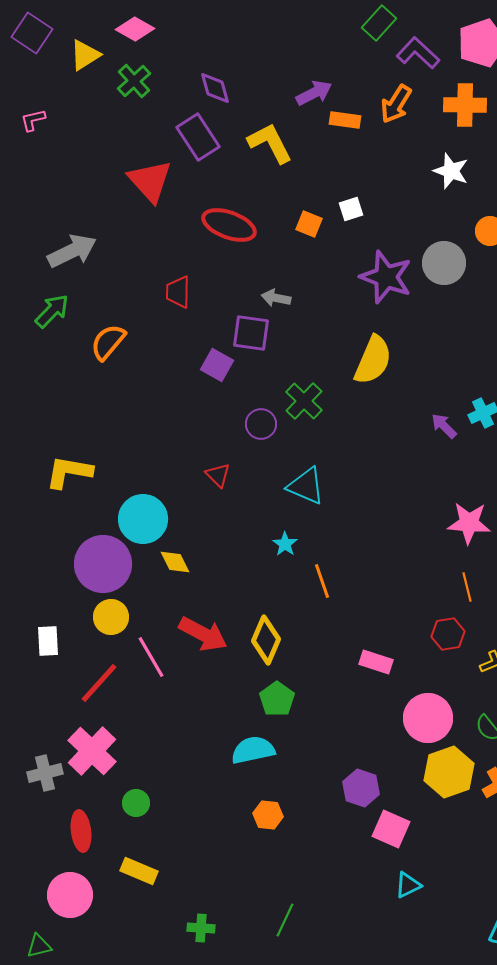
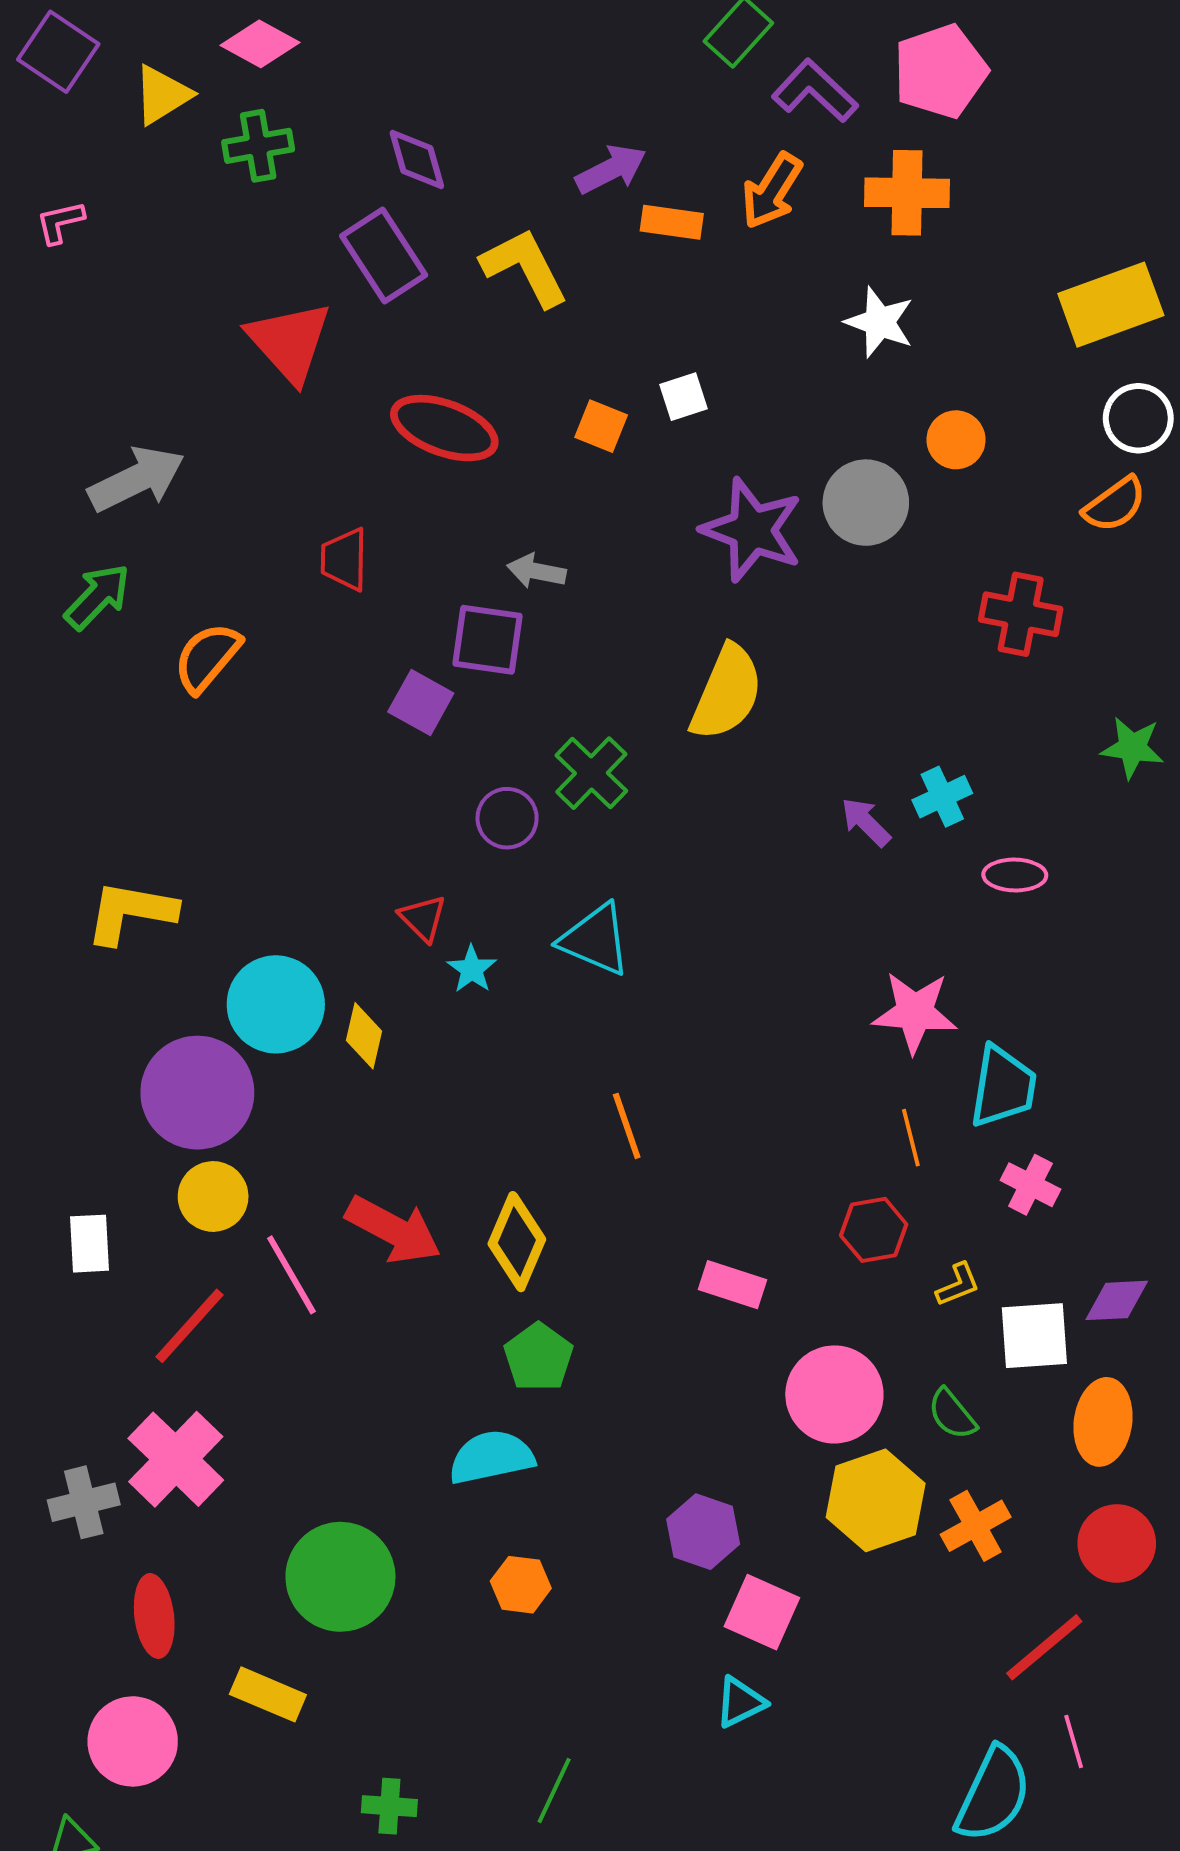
green cross: (134, 81) -> (258, 146), turned 32
cyan star: (285, 544) -> (472, 969), moved
yellow diamond: (175, 562) -> (364, 1036), moved, turned 40
green circle: (136, 803) -> (340, 1577), moved, size x2.0
cyan triangle: (408, 885) -> (740, 1702), moved

